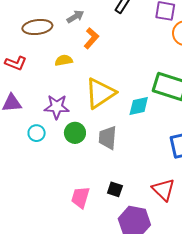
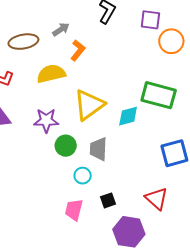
yellow semicircle: (64, 60) -> (51, 74), size x1.6
cyan circle: (37, 133) -> (83, 176), moved
black square: (115, 189) -> (108, 200), turned -35

